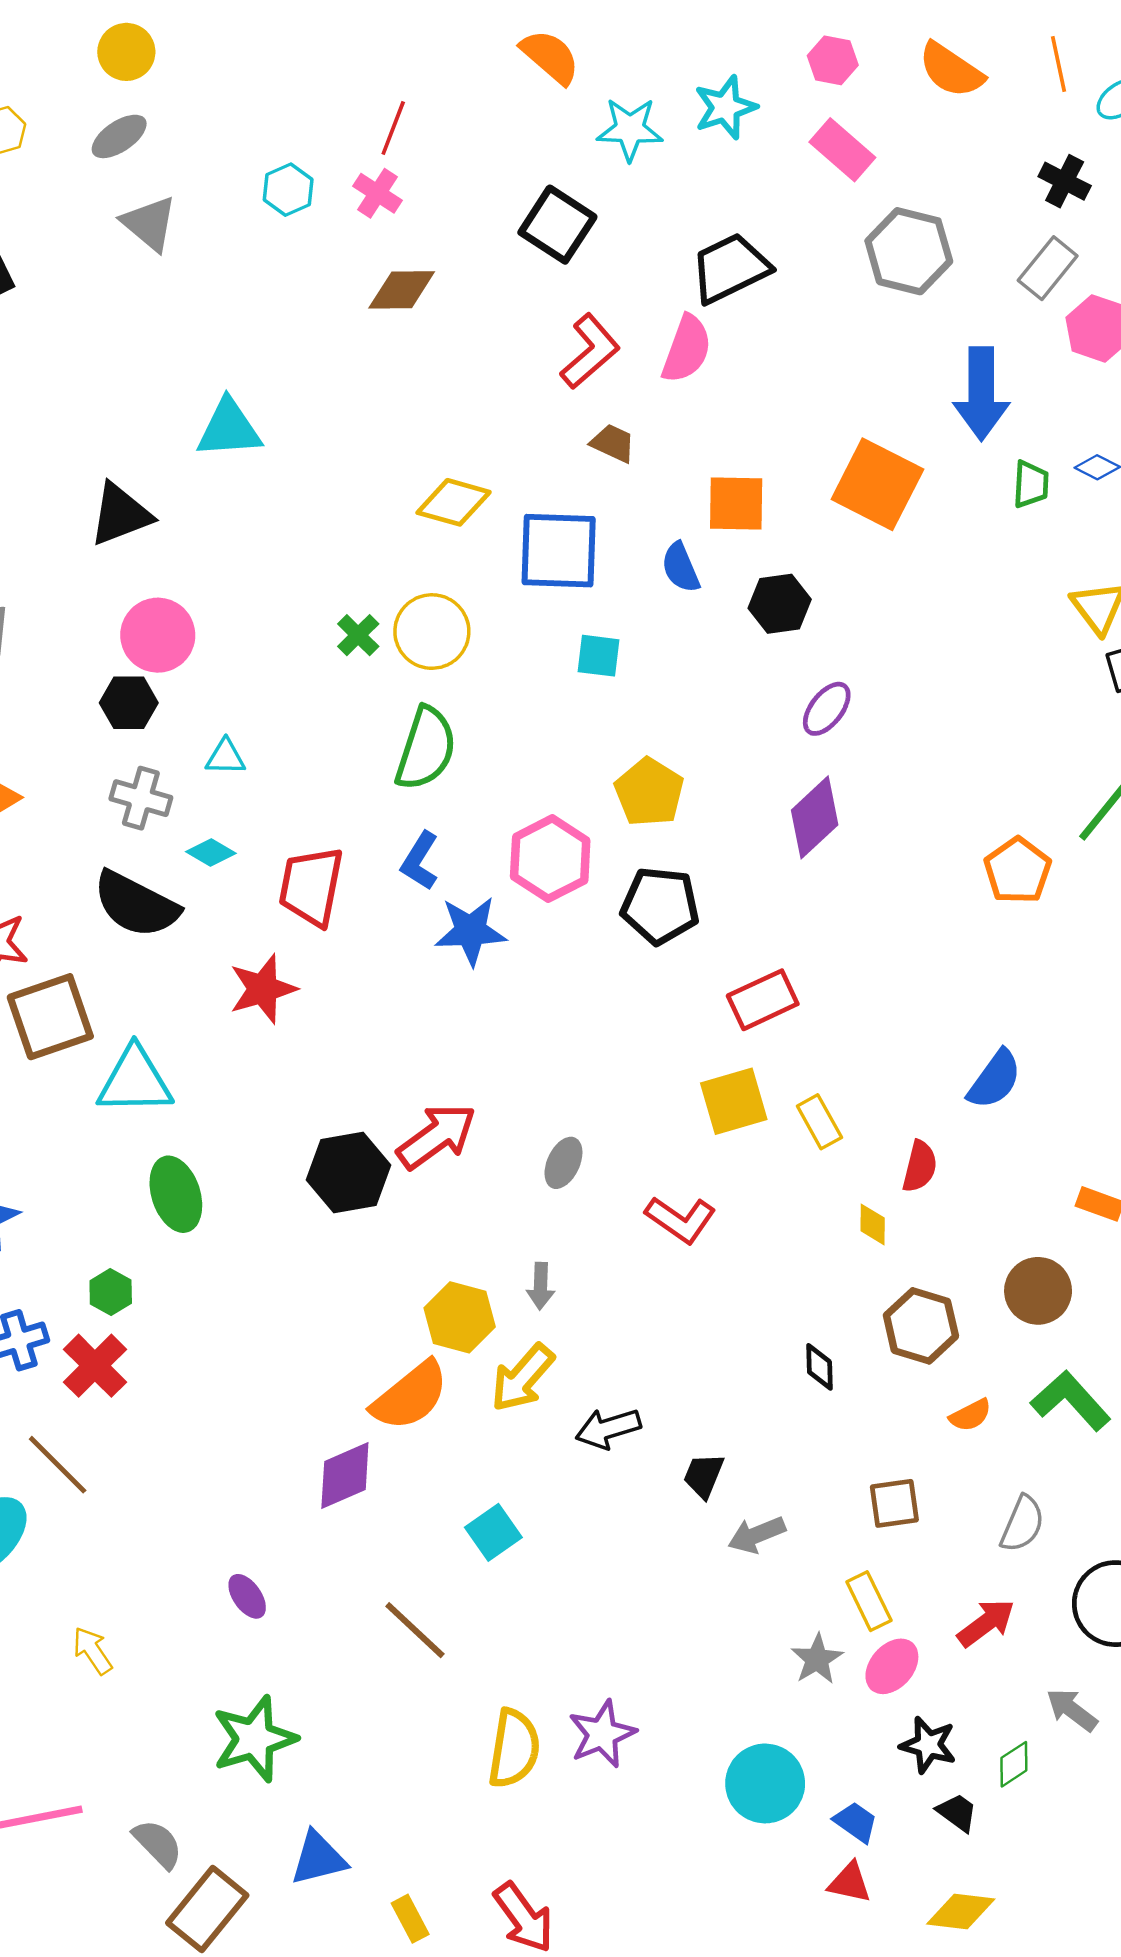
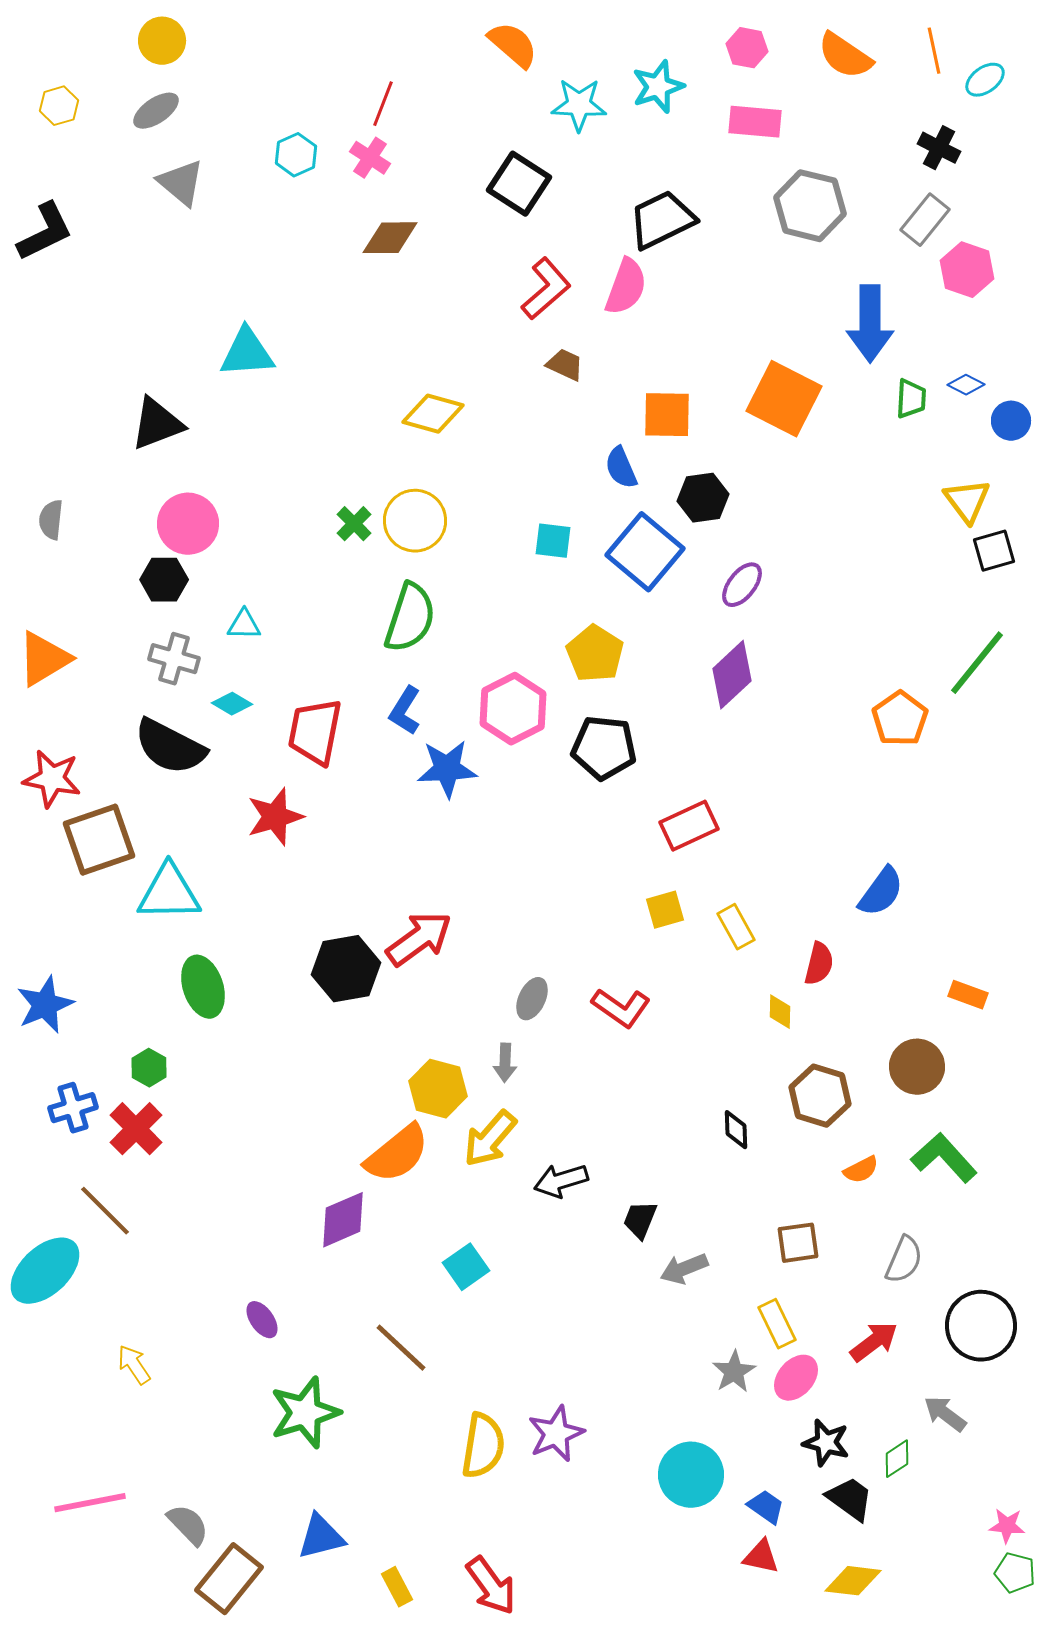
pink rectangle: (842, 150) -> (755, 122), turned -36
blue square: (559, 551) -> (645, 552), moved, turned 38
yellow square: (734, 1101) -> (665, 910), size x0.7
gray ellipse: (563, 1163) -> (532, 999), moved
green star: (254, 1739) -> (305, 1413), moved
black trapezoid: (957, 1812) -> (850, 1499), size x1.4

